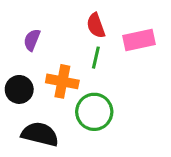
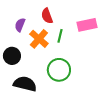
red semicircle: (96, 26) -> (47, 16), moved
orange cross: (62, 81) -> (39, 39), moved, turned 30

